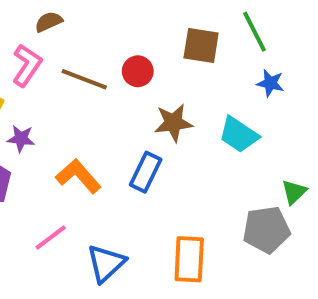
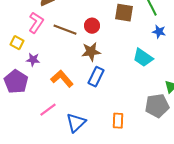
brown star: (173, 123) -> (91, 52), moved
orange rectangle: (189, 259) -> (118, 121), size x0.7

